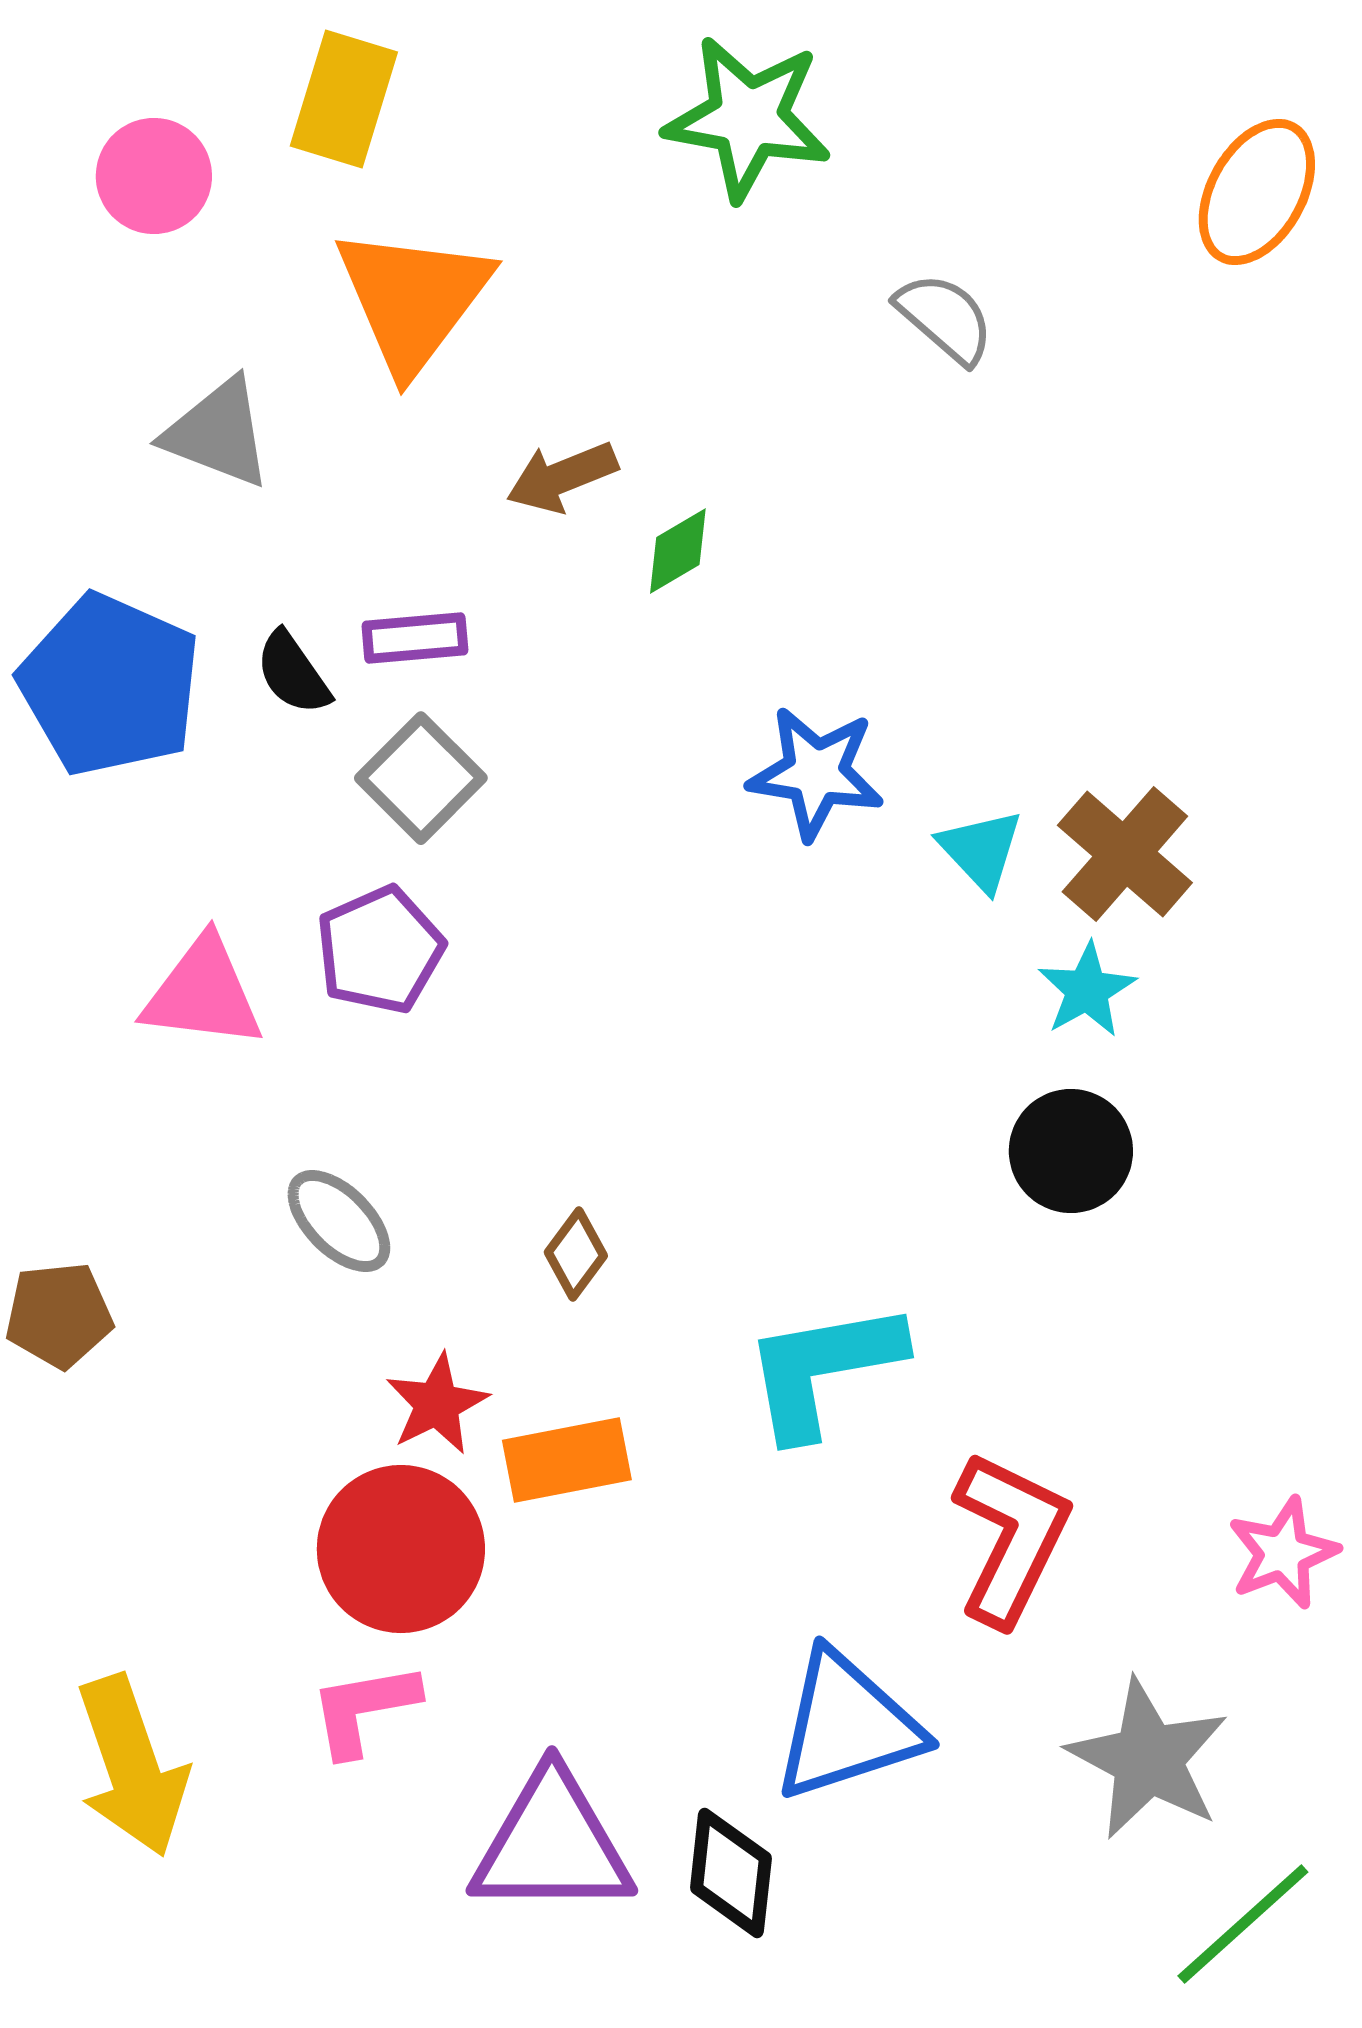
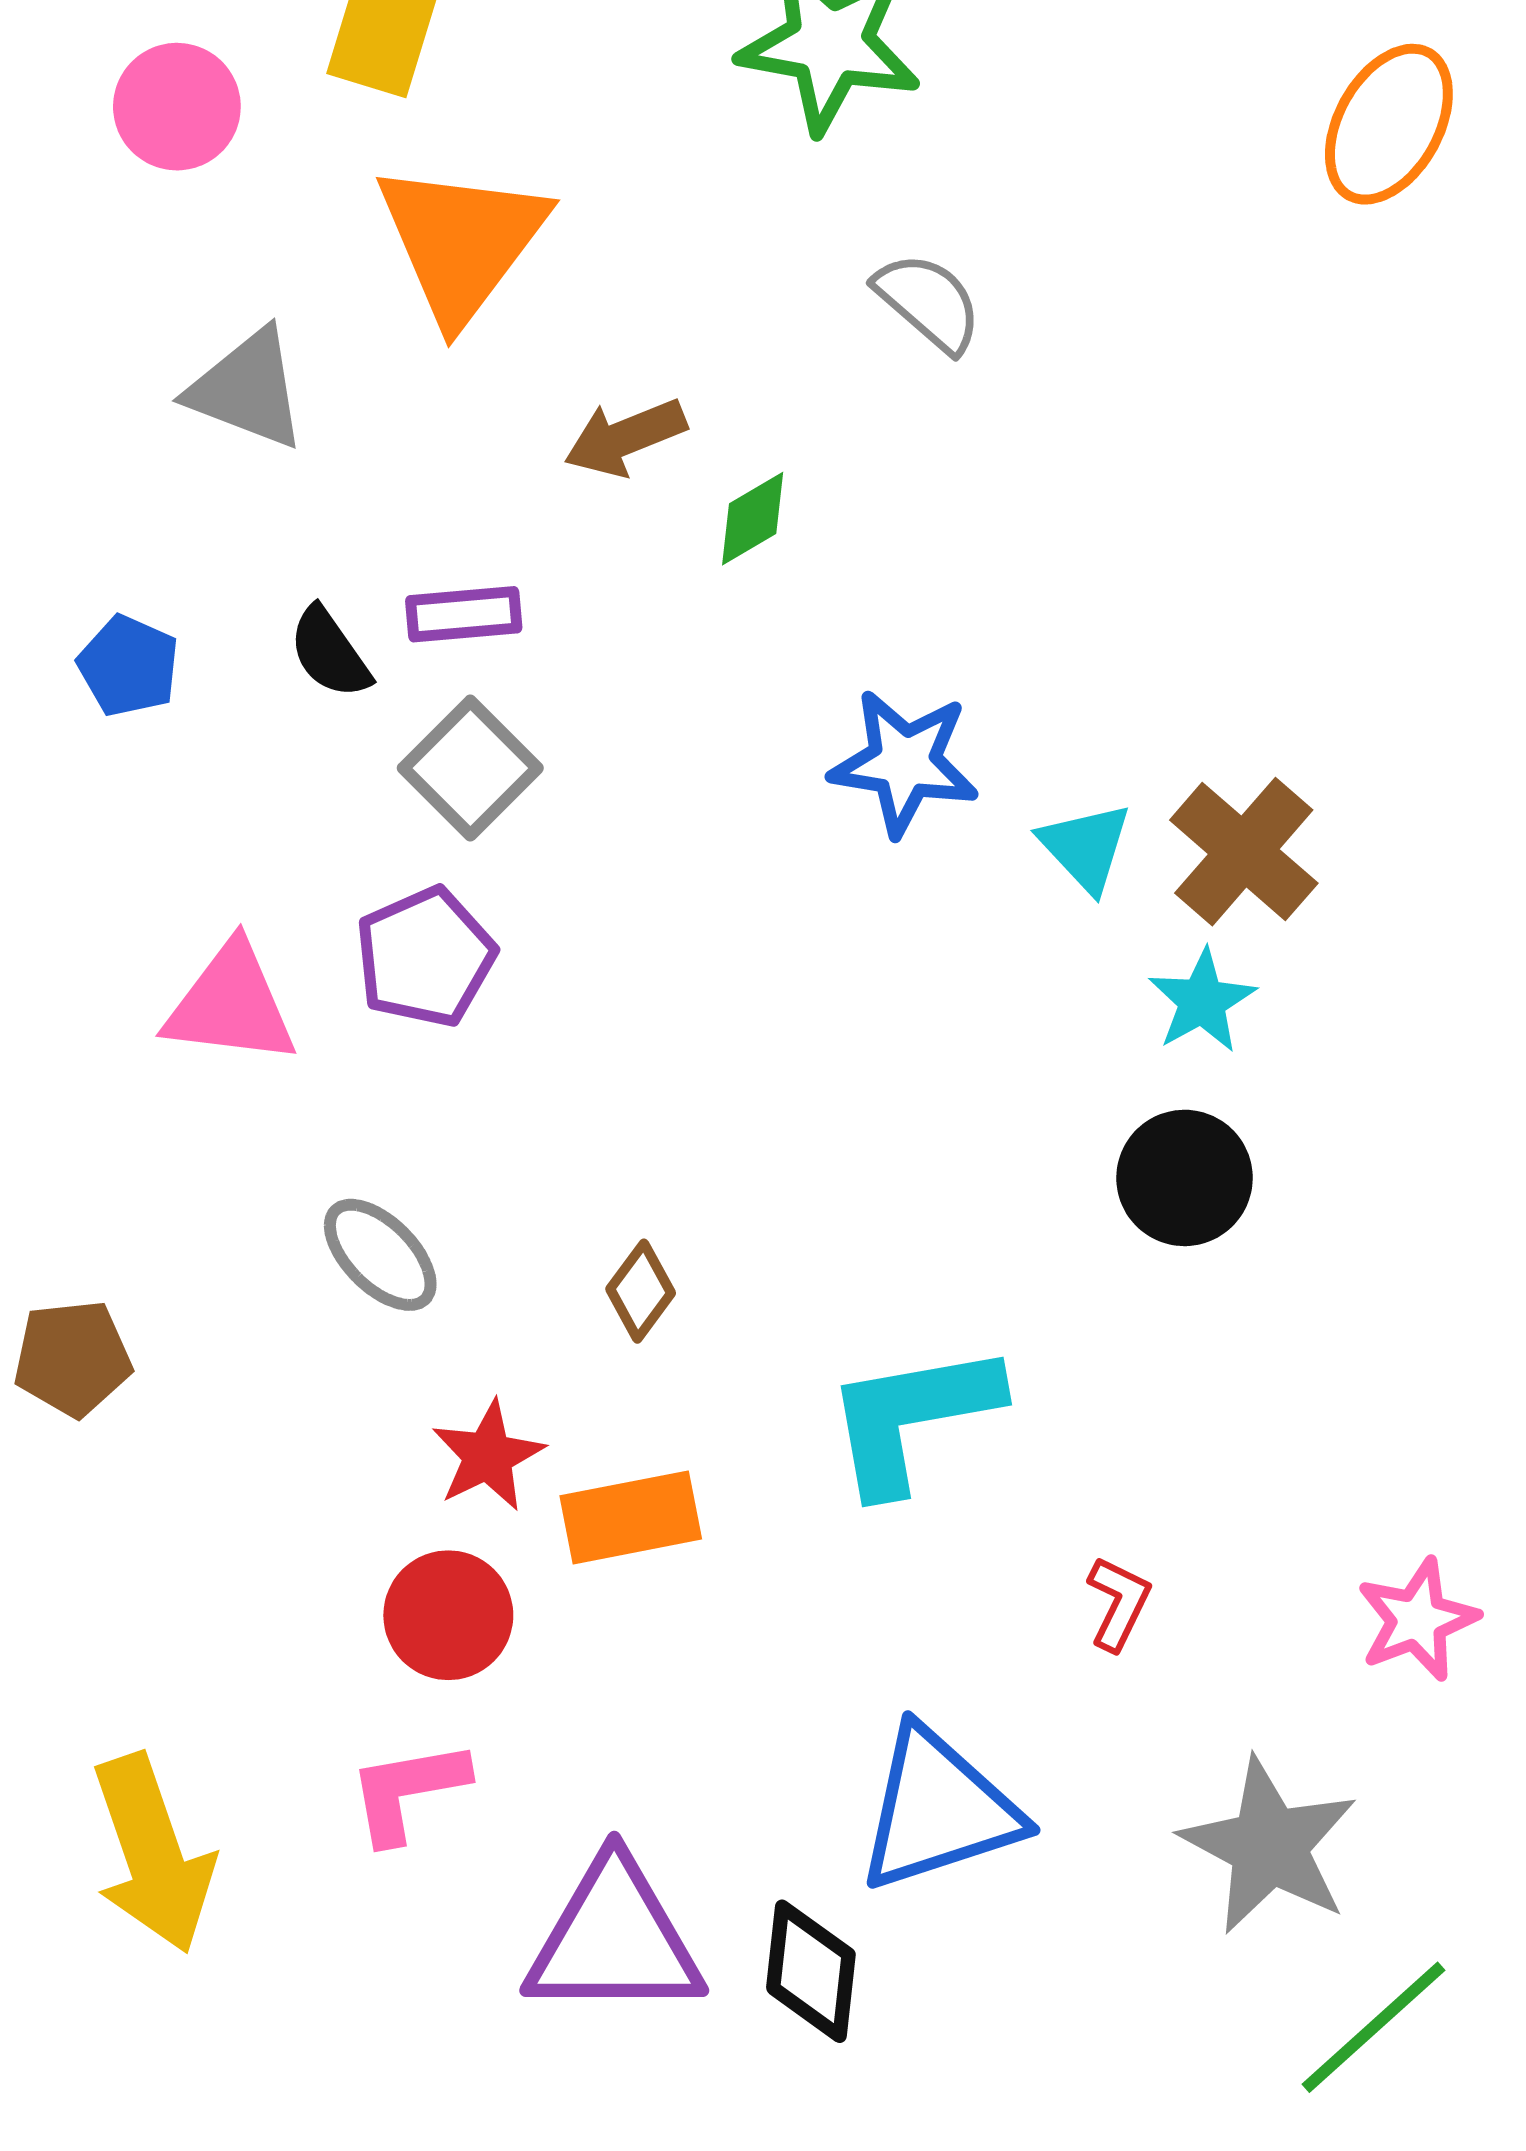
gray semicircle: (945, 318) -> (928, 302), moved
blue pentagon: (110, 685) -> (129, 666), size x0.5
red L-shape: (1011, 1538) -> (1119, 1603), size x0.5
red circle: (401, 1549) -> (448, 1615), size x0.7

